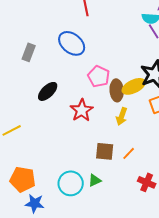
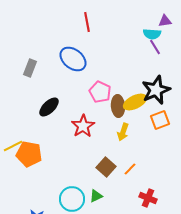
brown square: (105, 151) -> (106, 167), turned 36
orange pentagon: (23, 179) -> (29, 154), moved

